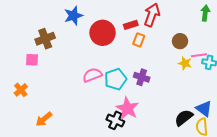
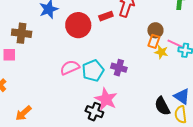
brown cross: (45, 39) -> (22, 33), turned 30
orange rectangle: (139, 40) -> (154, 41), moved
pink line: (199, 55) -> (175, 44), turned 35
black semicircle: (184, 118) -> (162, 106), turned -78

